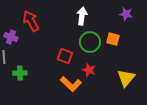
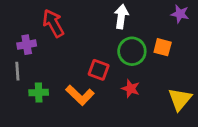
purple cross: (11, 37) -> (27, 45), turned -32
orange L-shape: (71, 84) -> (80, 95), moved

